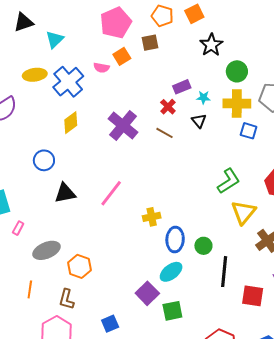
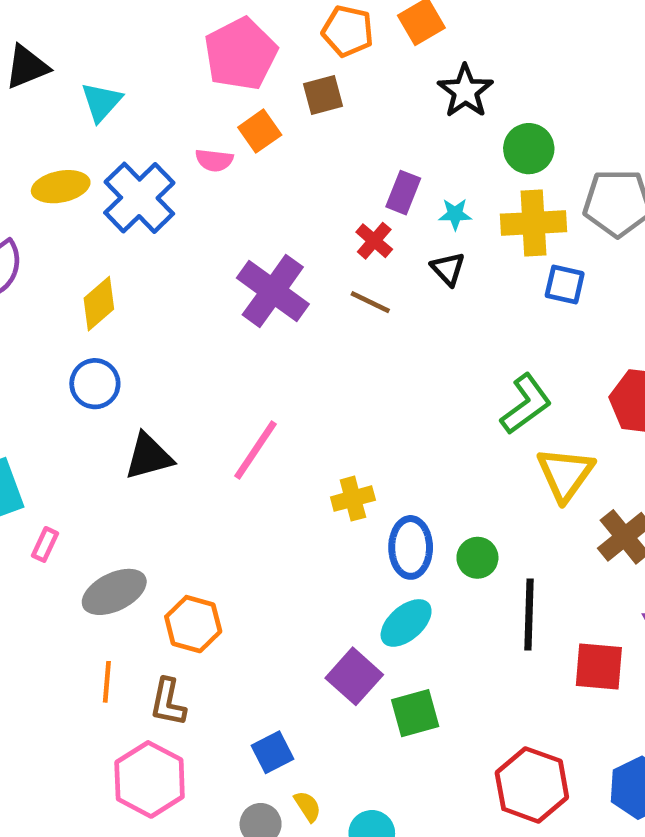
purple rectangle: (182, 87) -> (403, 193), turned -42
yellow diamond: (71, 123) -> (99, 304), moved
orange line: (30, 289) -> (107, 682), moved

